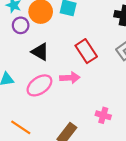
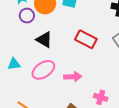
red rectangle: (86, 51) -> (86, 39), turned -30
pink arrow: (70, 78) -> (73, 77), moved

